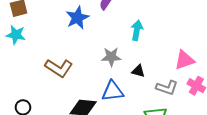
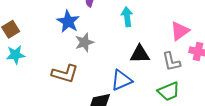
gray star: (111, 57) -> (84, 42), moved
black triangle: (138, 71) -> (140, 54), size x1.5
gray L-shape: (167, 88) -> (171, 62), turned 75

